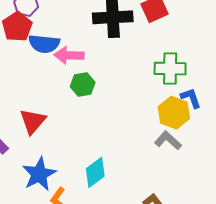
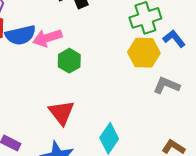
yellow hexagon: (174, 113) -> (144, 53), moved
red triangle: (33, 121) -> (61, 113), moved

